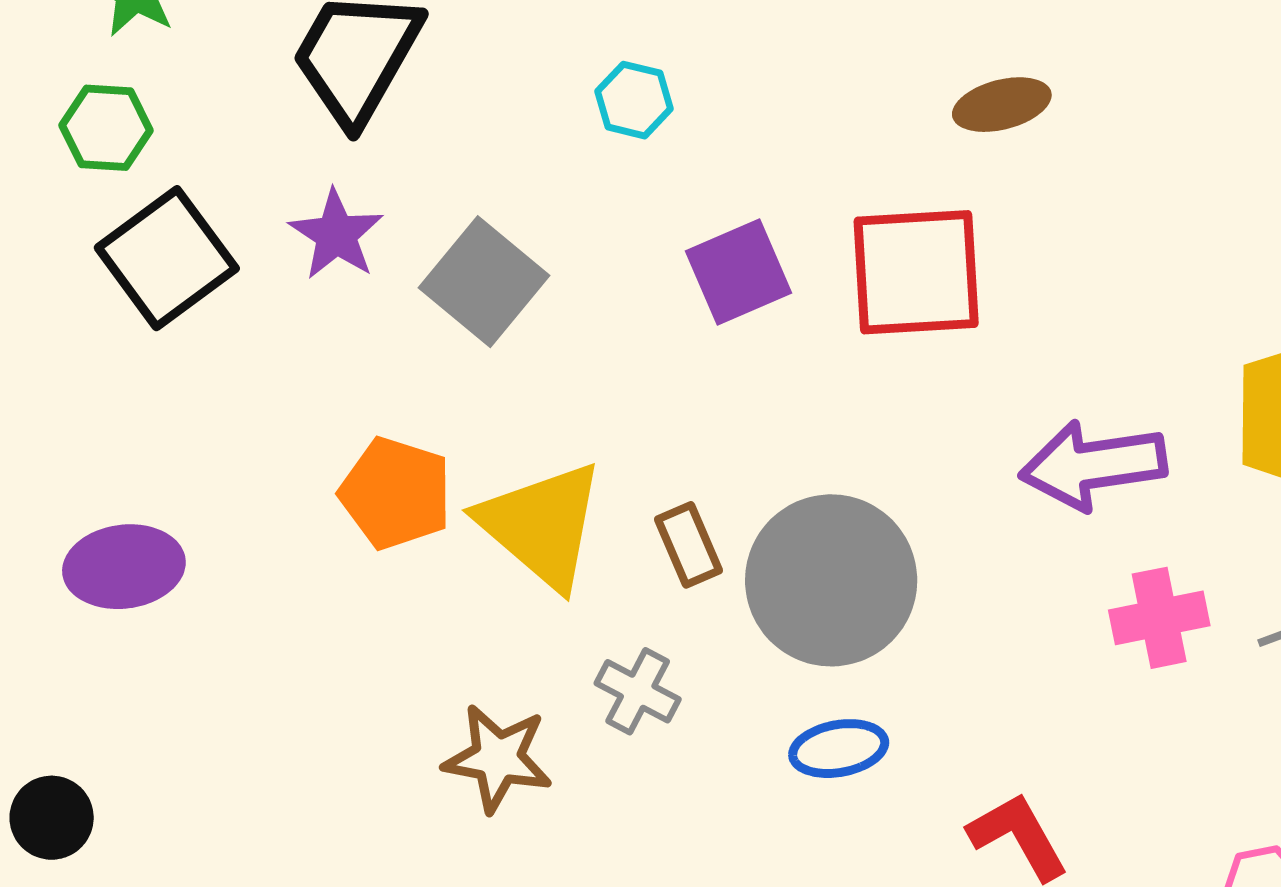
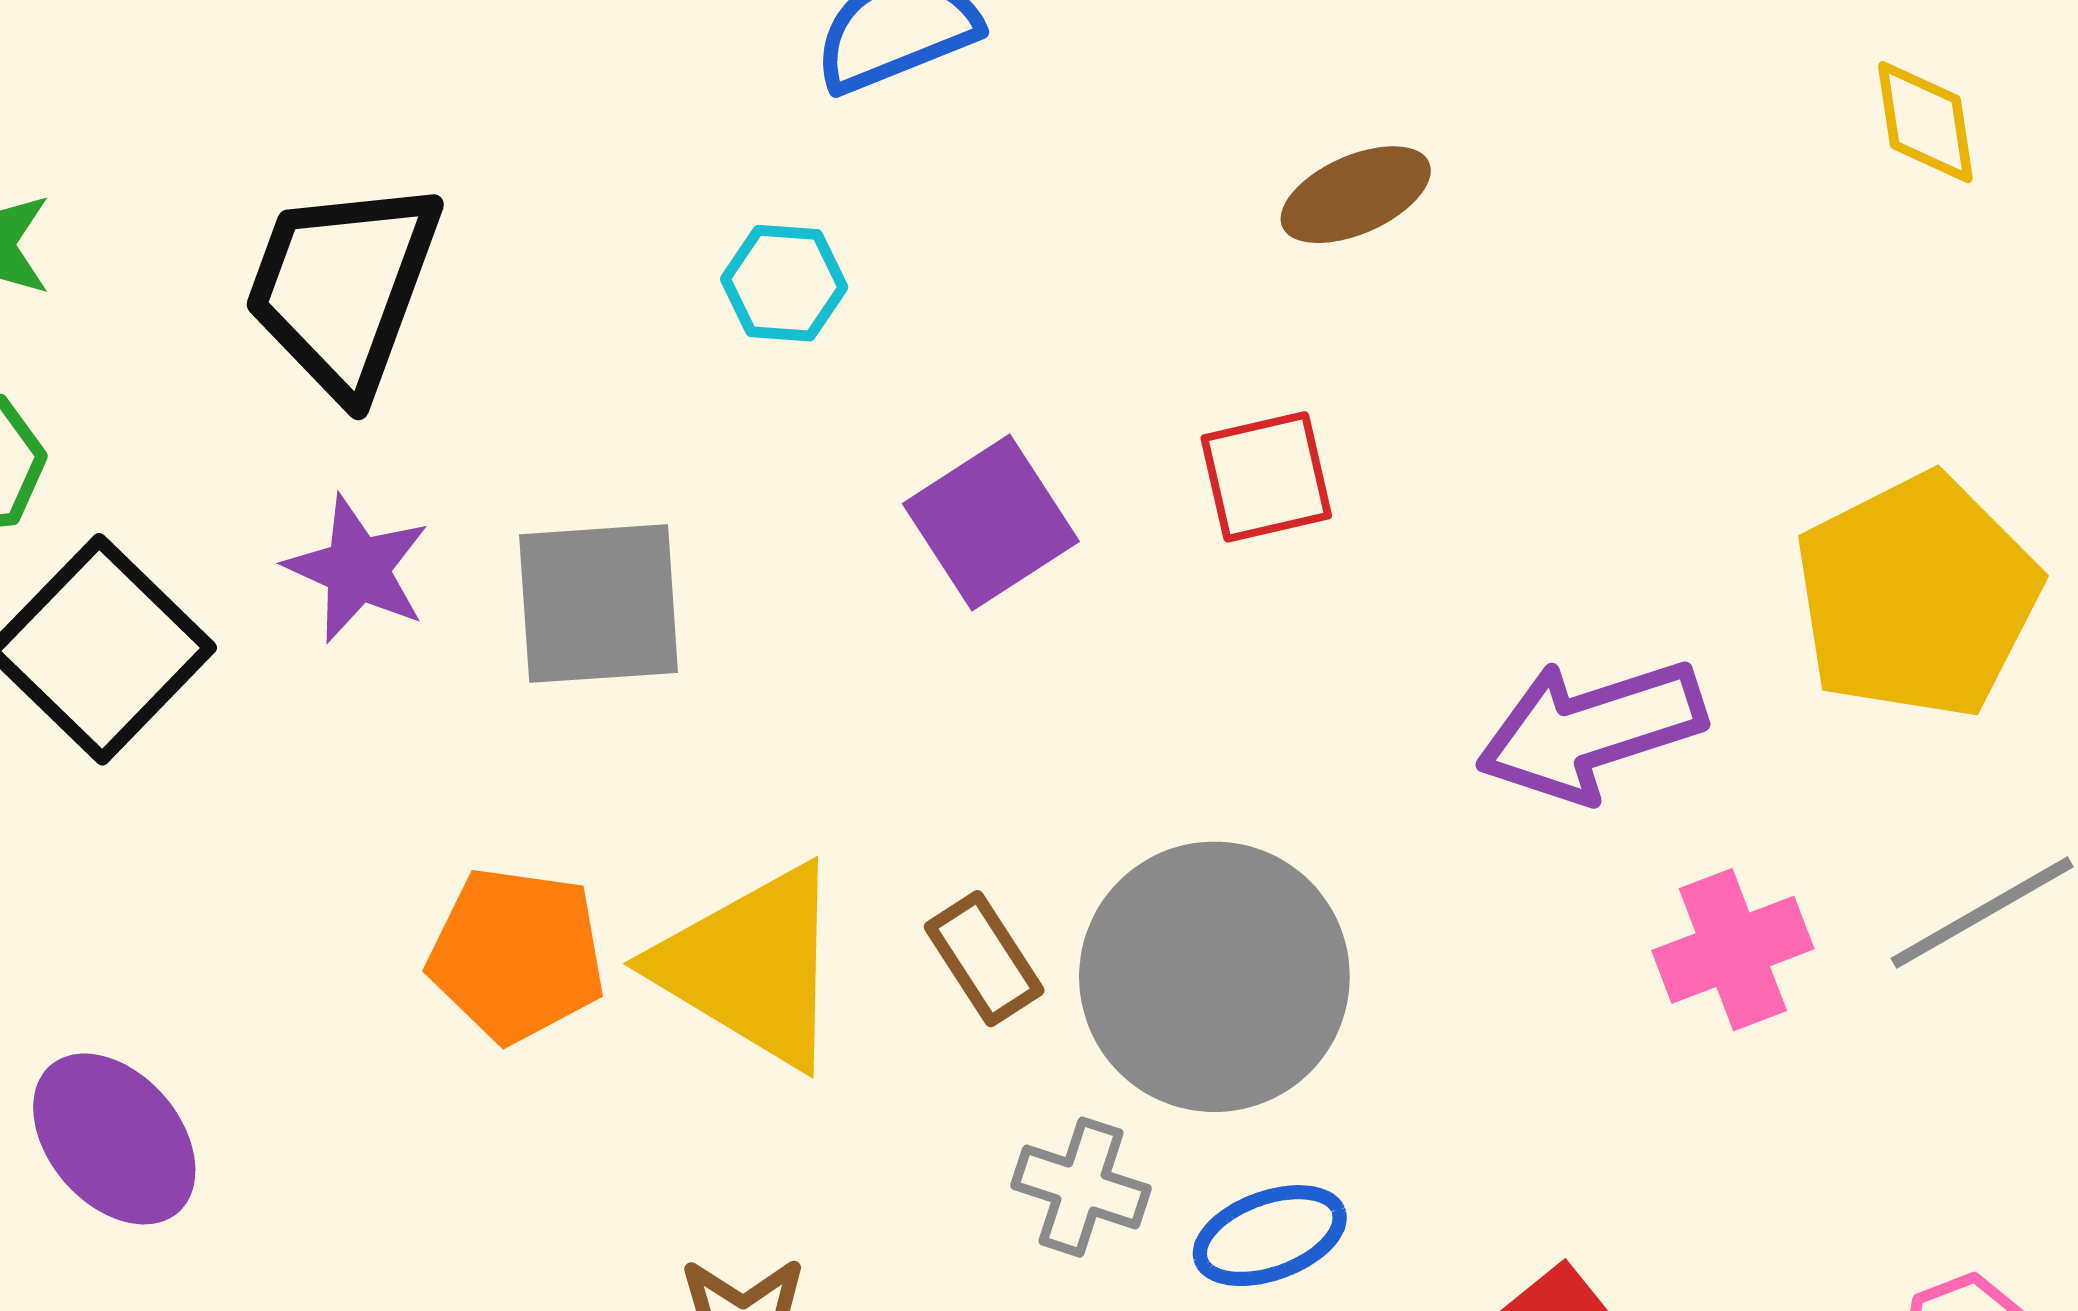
red square: (916, 272) -> (1266, 477), size x0.6
gray square: (484, 282) -> (599, 604), turned -34
purple ellipse: (124, 567) -> (114, 1139), turned 66
gray cross: (638, 691) -> (1081, 1187), moved

